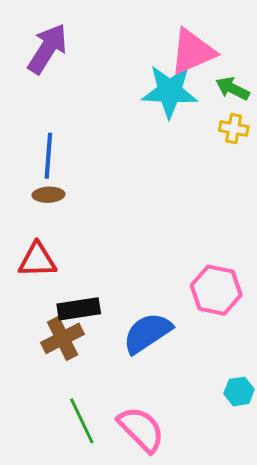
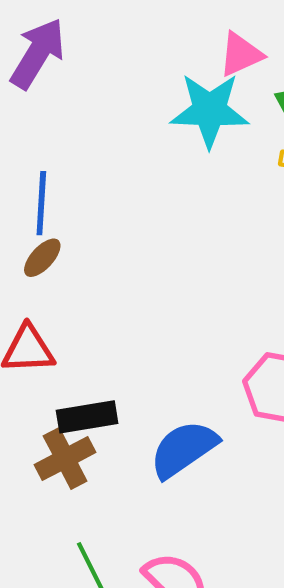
pink triangle: (193, 52) -> (241, 54), size x0.7
brown ellipse: (48, 195) -> (42, 258), turned -44

